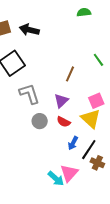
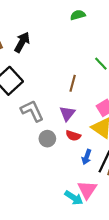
black arrow: (29, 30) -> (22, 42), turned 114

